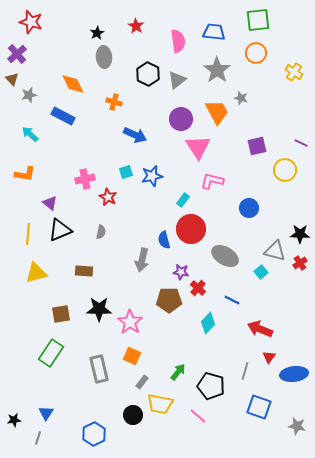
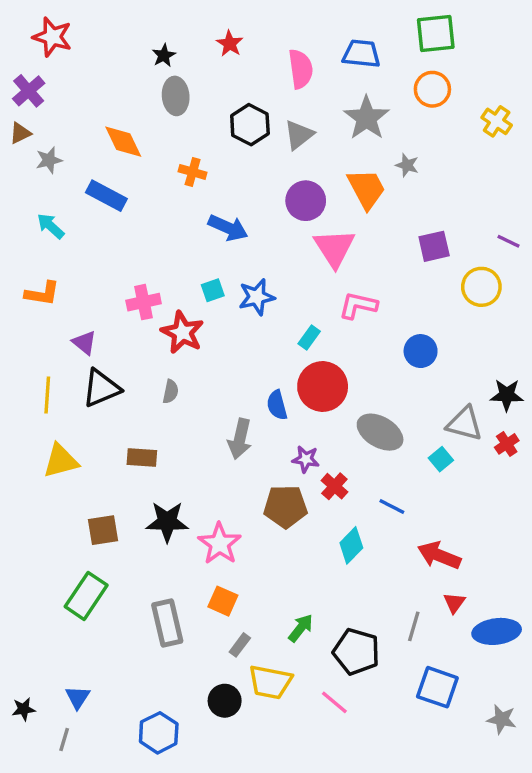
brown triangle: (12, 79) -> (20, 133), turned 48
red star: (108, 197) -> (182, 332), size x1.4

